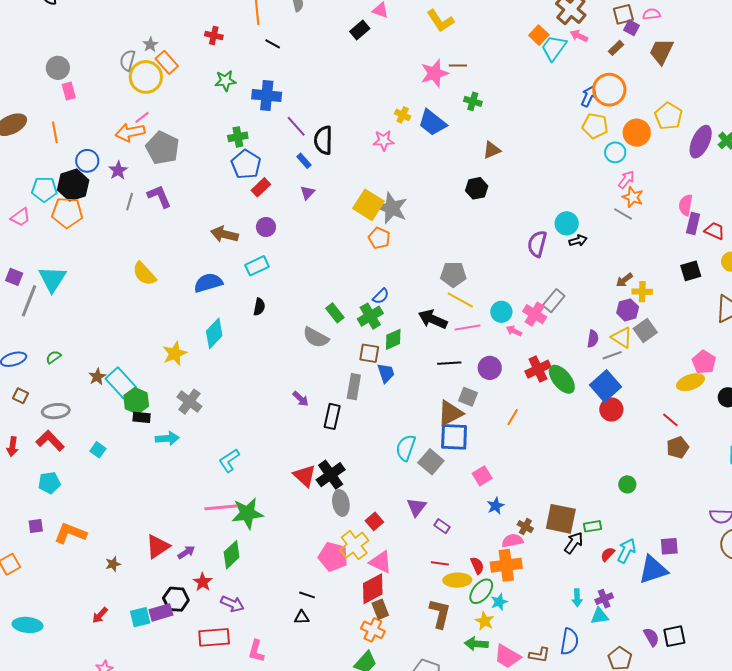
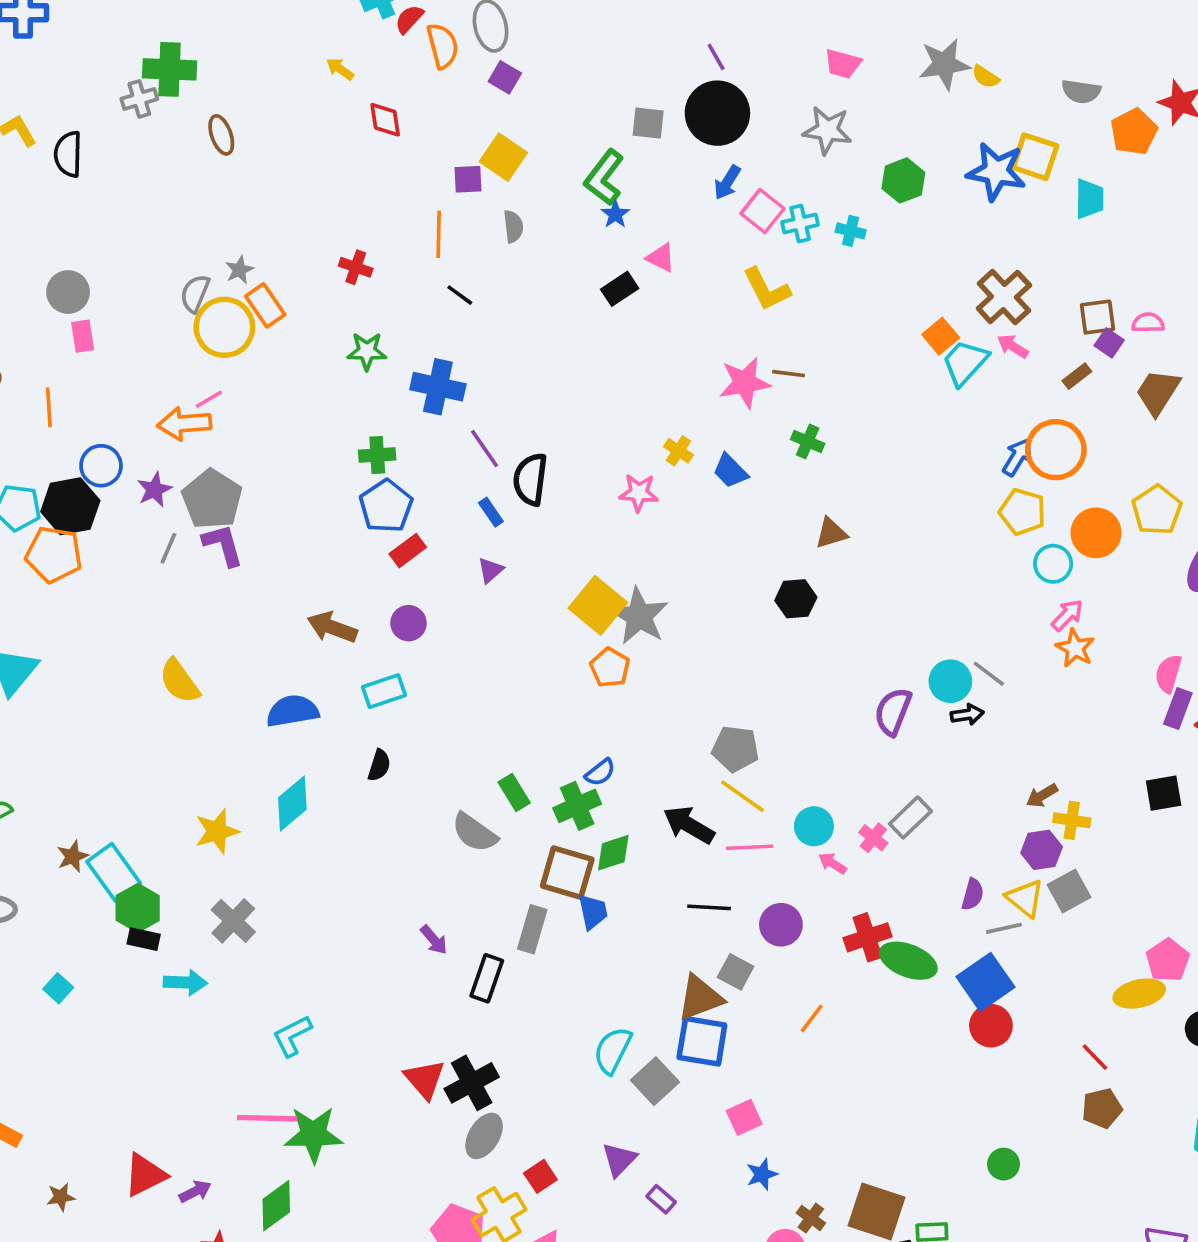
blue trapezoid: (432, 123) -> (730, 471), size x0.7
gray pentagon: (162, 148) -> (212, 499), moved
gray line: (623, 214) -> (989, 674), moved
pink cross: (535, 314) -> (873, 838), size x0.7
brown square: (369, 353) -> (567, 873), size x1.4
green ellipse: (562, 379) -> (908, 961), turned -36
gray ellipse: (341, 503) -> (484, 1136), turned 35

